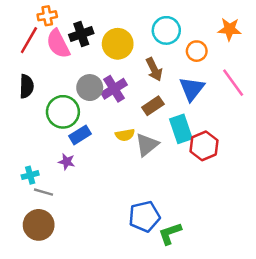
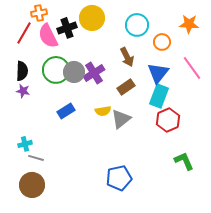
yellow circle: (118, 44) -> (92, 18), moved
green circle: (63, 112) -> (56, 70), moved
cyan rectangle: (181, 129) -> (159, 96), moved, turned 40
purple star: (67, 162) -> (23, 91), moved
green L-shape: (170, 233) -> (184, 161), moved, turned 85

